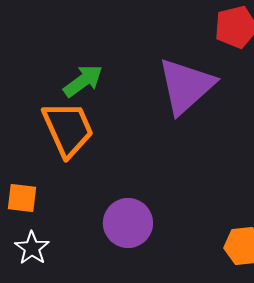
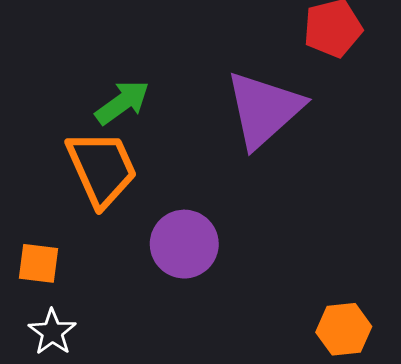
purple circle: (128, 223) -> (184, 244), moved

